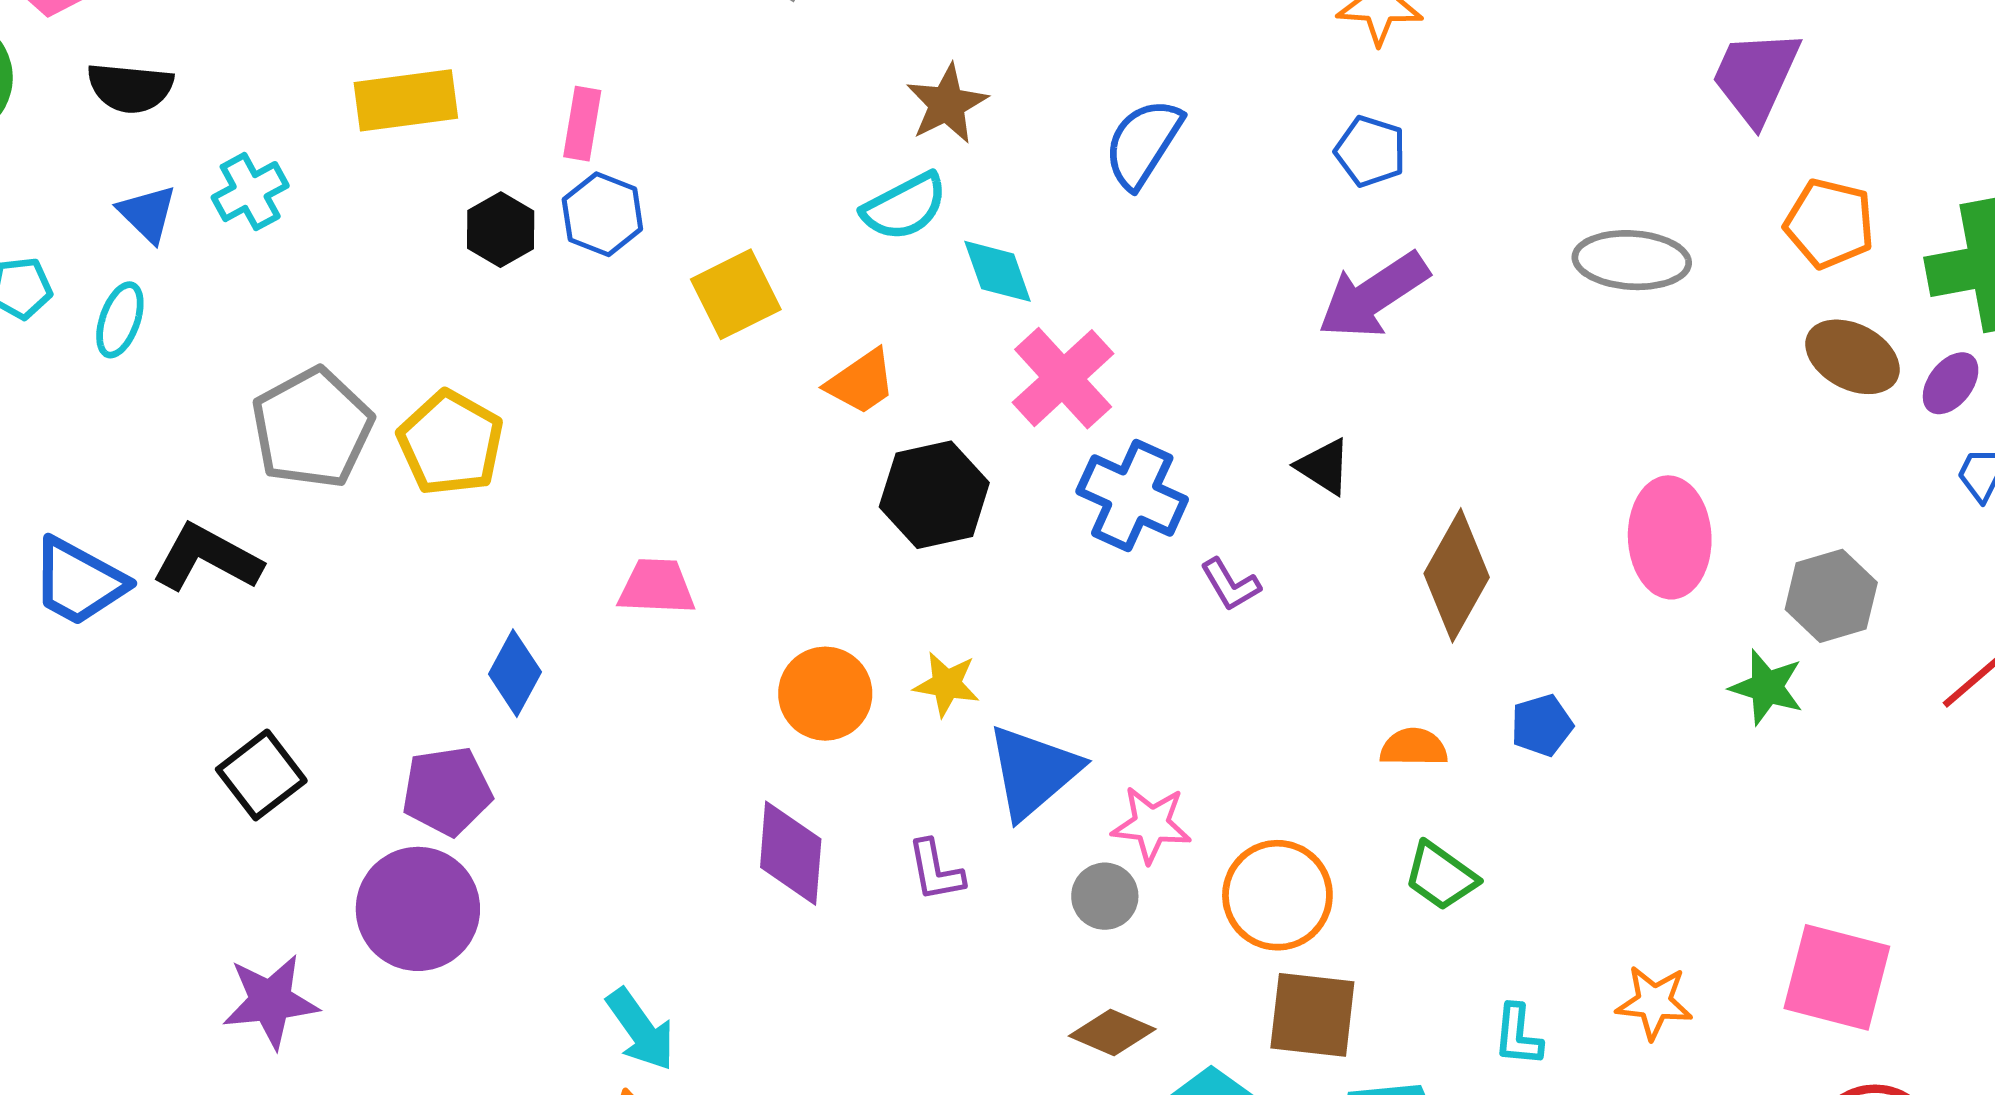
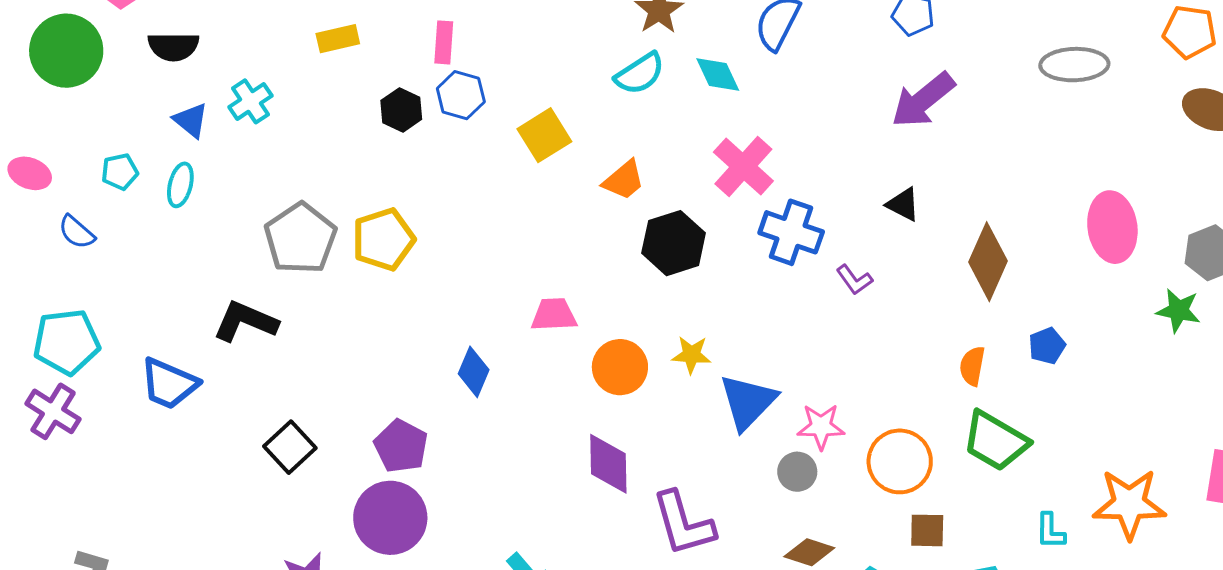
yellow rectangle: (406, 100) -> (338, 39), size x0.7
cyan diamond: (998, 271) -> (718, 75), moved
yellow pentagon: (451, 443) -> (383, 239), turned 30
blue trapezoid: (79, 582) -> (169, 384), moved
pink trapezoid: (657, 587) -> (554, 315), moved
blue diamond: (515, 673) -> (474, 372), moved
orange semicircle: (1414, 747) -> (972, 366), turned -75
purple pentagon: (447, 791) -> (401, 446), turned -30
purple L-shape: (936, 871) -> (683, 524), moved, size x1.8
green trapezoid: (1441, 876) -> (996, 441), size x1.5
orange star: (1654, 1002) -> (1129, 504), size x1.6
brown square: (1312, 1015) -> (927, 530), size x0.7

